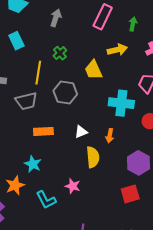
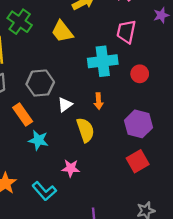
green cross: (60, 53) -> (20, 22), size x1.5
gray hexagon: (65, 93) -> (40, 83), moved
orange rectangle: (43, 131) -> (23, 115), turned 72
cyan star: (33, 164) -> (38, 140), moved

